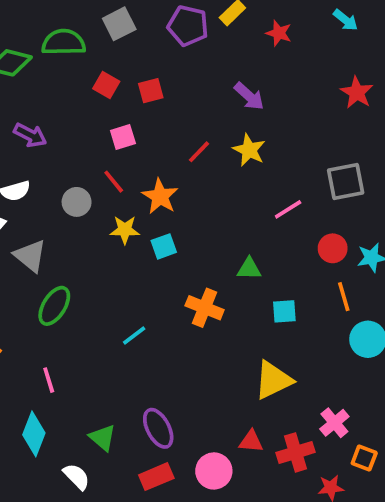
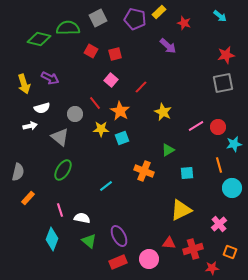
red star: (357, 92) -> (226, 55), turned 30
purple arrow: (249, 96) -> (168, 46), moved
pink square: (123, 137) -> (111, 80), moved, turned -32
yellow star: (249, 150) -> (163, 112), moved
gray square: (346, 182) -> (223, 83), moved
pink line: (288, 209) -> (196, 126), moved
red circle: (333, 248) -> (218, 127), moved
gray triangle: (30, 256) -> (60, 137), moved
green triangle: (249, 269) -> (168, 150), turned -32
pink cross: (334, 423) -> (219, 224), moved
white semicircle: (77, 477) -> (82, 218), moved, turned -35

